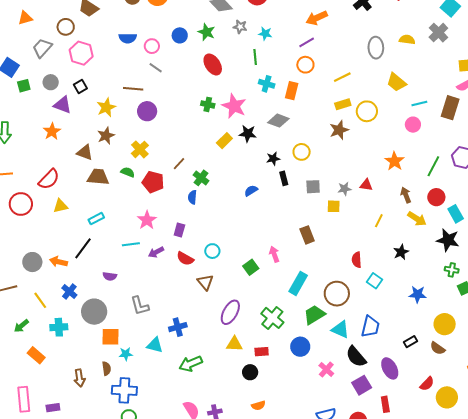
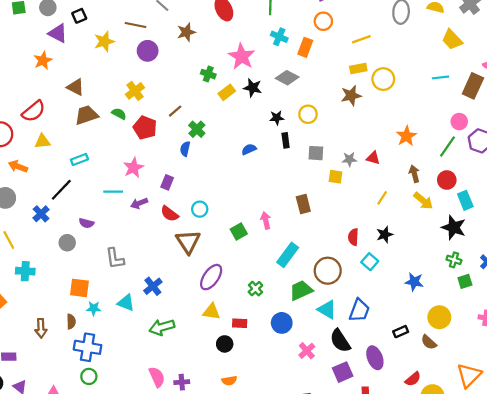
yellow trapezoid: (396, 82) -> (452, 40), moved
green cross: (208, 104) -> (208, 74), moved
pink circle: (413, 125) -> (459, 122), moved
brown star: (106, 136) -> (186, 32), moved
brown trapezoid: (98, 177) -> (87, 115), turned -30
black star: (401, 252) -> (385, 235), moved
orange arrow: (58, 262) -> (18, 166), moved
brown triangle: (205, 282) -> (188, 242), size x1.4
blue cross: (69, 292) -> (41, 214), moved
gray circle: (94, 312) -> (67, 243), moved, size x0.6
green cross: (272, 318) -> (255, 289), size x0.6
blue cross: (178, 327) -> (153, 286), turned -30

